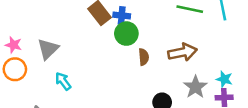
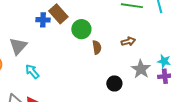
blue cross: (122, 15) -> (43, 20), moved
brown arrow: (182, 52) -> (128, 41), size x0.6

